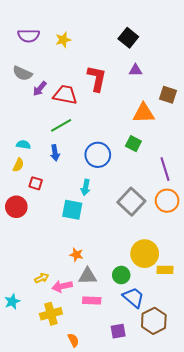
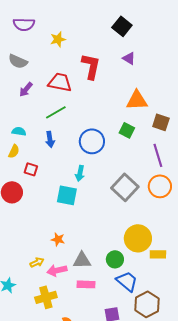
yellow star: (63, 40) -> (58, 39), moved
purple triangle: (135, 70) -> (129, 58), turned 32
purple arrow: (40, 89) -> (26, 89), moved
brown square: (168, 95) -> (161, 122), moved
orange star: (76, 255) -> (58, 239), moved

